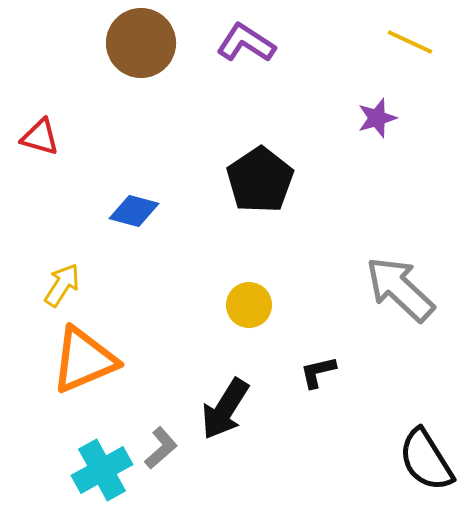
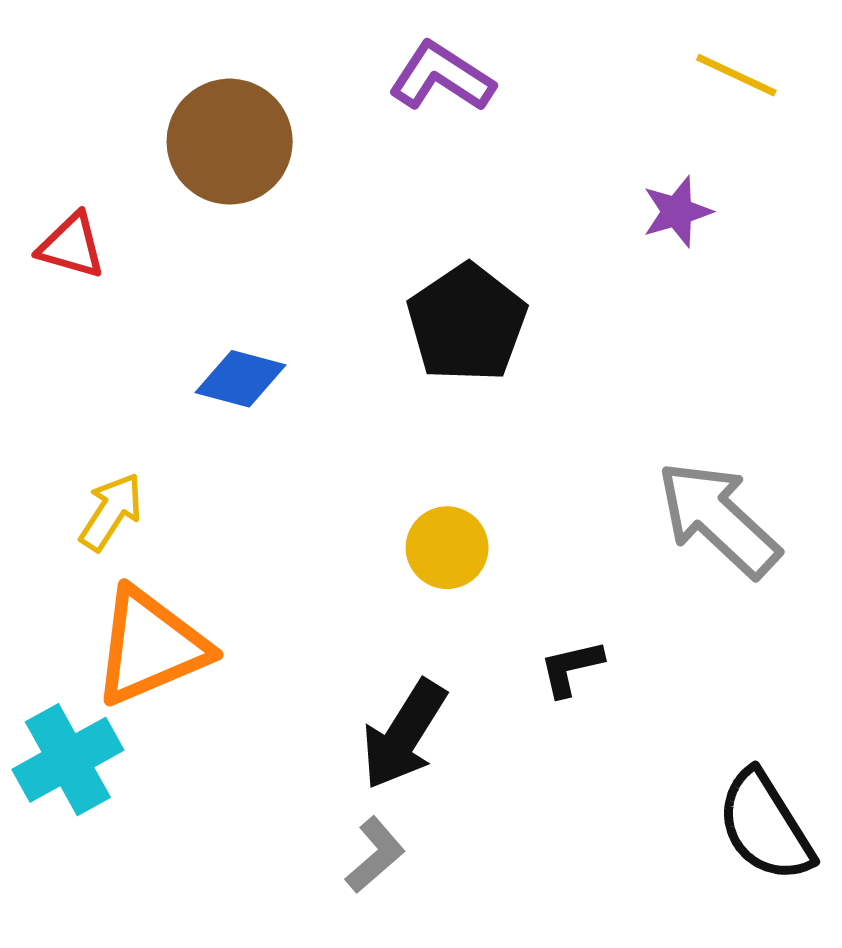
brown circle: (141, 43) -> (230, 142), moved
gray L-shape: (161, 448) -> (375, 855), moved
cyan cross: (102, 470) -> (68, 760), moved

